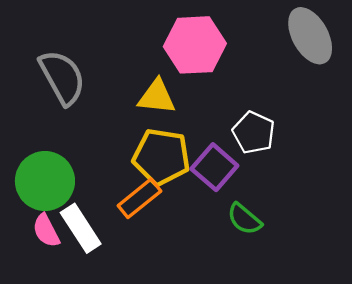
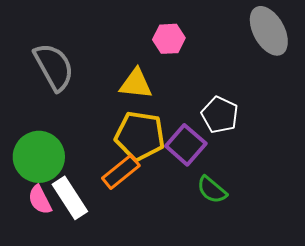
pink hexagon: (195, 45) -> (169, 39), size x0.6

